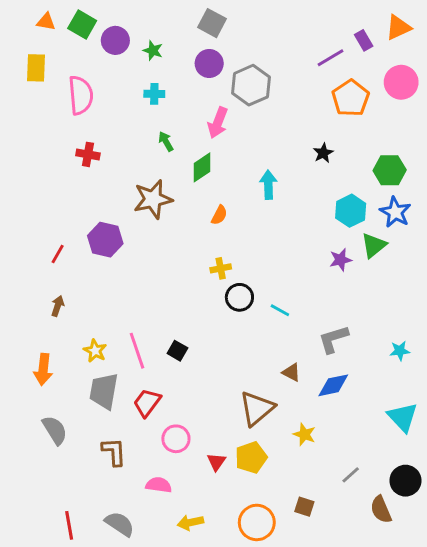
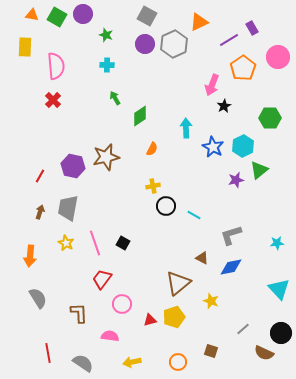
orange triangle: (398, 27) -> (199, 22), moved
purple circle: (115, 40) -> (83, 14), moved
gray hexagon: (251, 85) -> (174, 44), moved
pink arrow: (218, 123) -> (212, 85), moved
red cross: (88, 154) -> (53, 100), moved, turned 35
brown star: (153, 199) -> (106, 157), moved
blue star: (395, 212) -> (213, 147), moved
gray trapezoid: (104, 391) -> (68, 208), moved
red triangle: (216, 462) -> (150, 320), turned 40
brown semicircle: (381, 509) -> (264, 353), turned -42
orange circle: (257, 522) -> (178, 362), size x0.7
red line: (69, 525) -> (48, 353), moved

